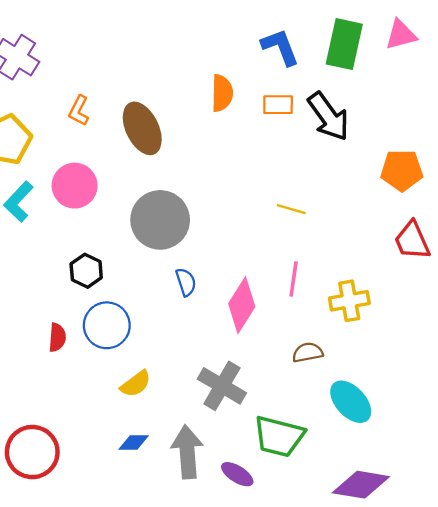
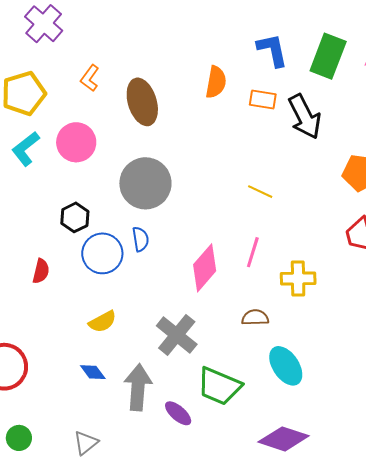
blue semicircle: (186, 282) -> (140, 239), moved
blue circle: (107, 325) -> (102, 253), moved
blue diamond: (134, 443) -> (93, 372), turned 44

